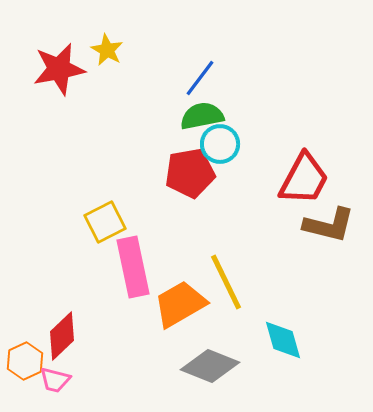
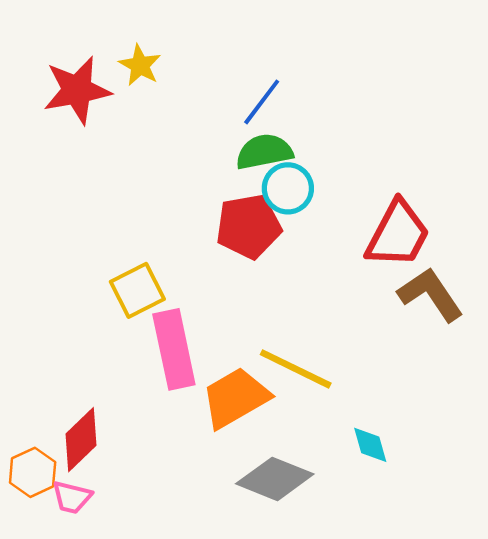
brown L-shape: (329, 225) -> (431, 294), turned -138
yellow line: (226, 282) -> (296, 369), turned -38
cyan diamond: (283, 340) -> (370, 445), size x0.7

